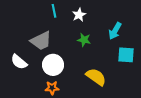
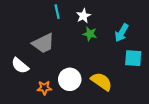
green star: (84, 40) -> (90, 34), moved
white circle: (53, 65) -> (70, 79), moved
orange star: (52, 88) -> (44, 88), moved

